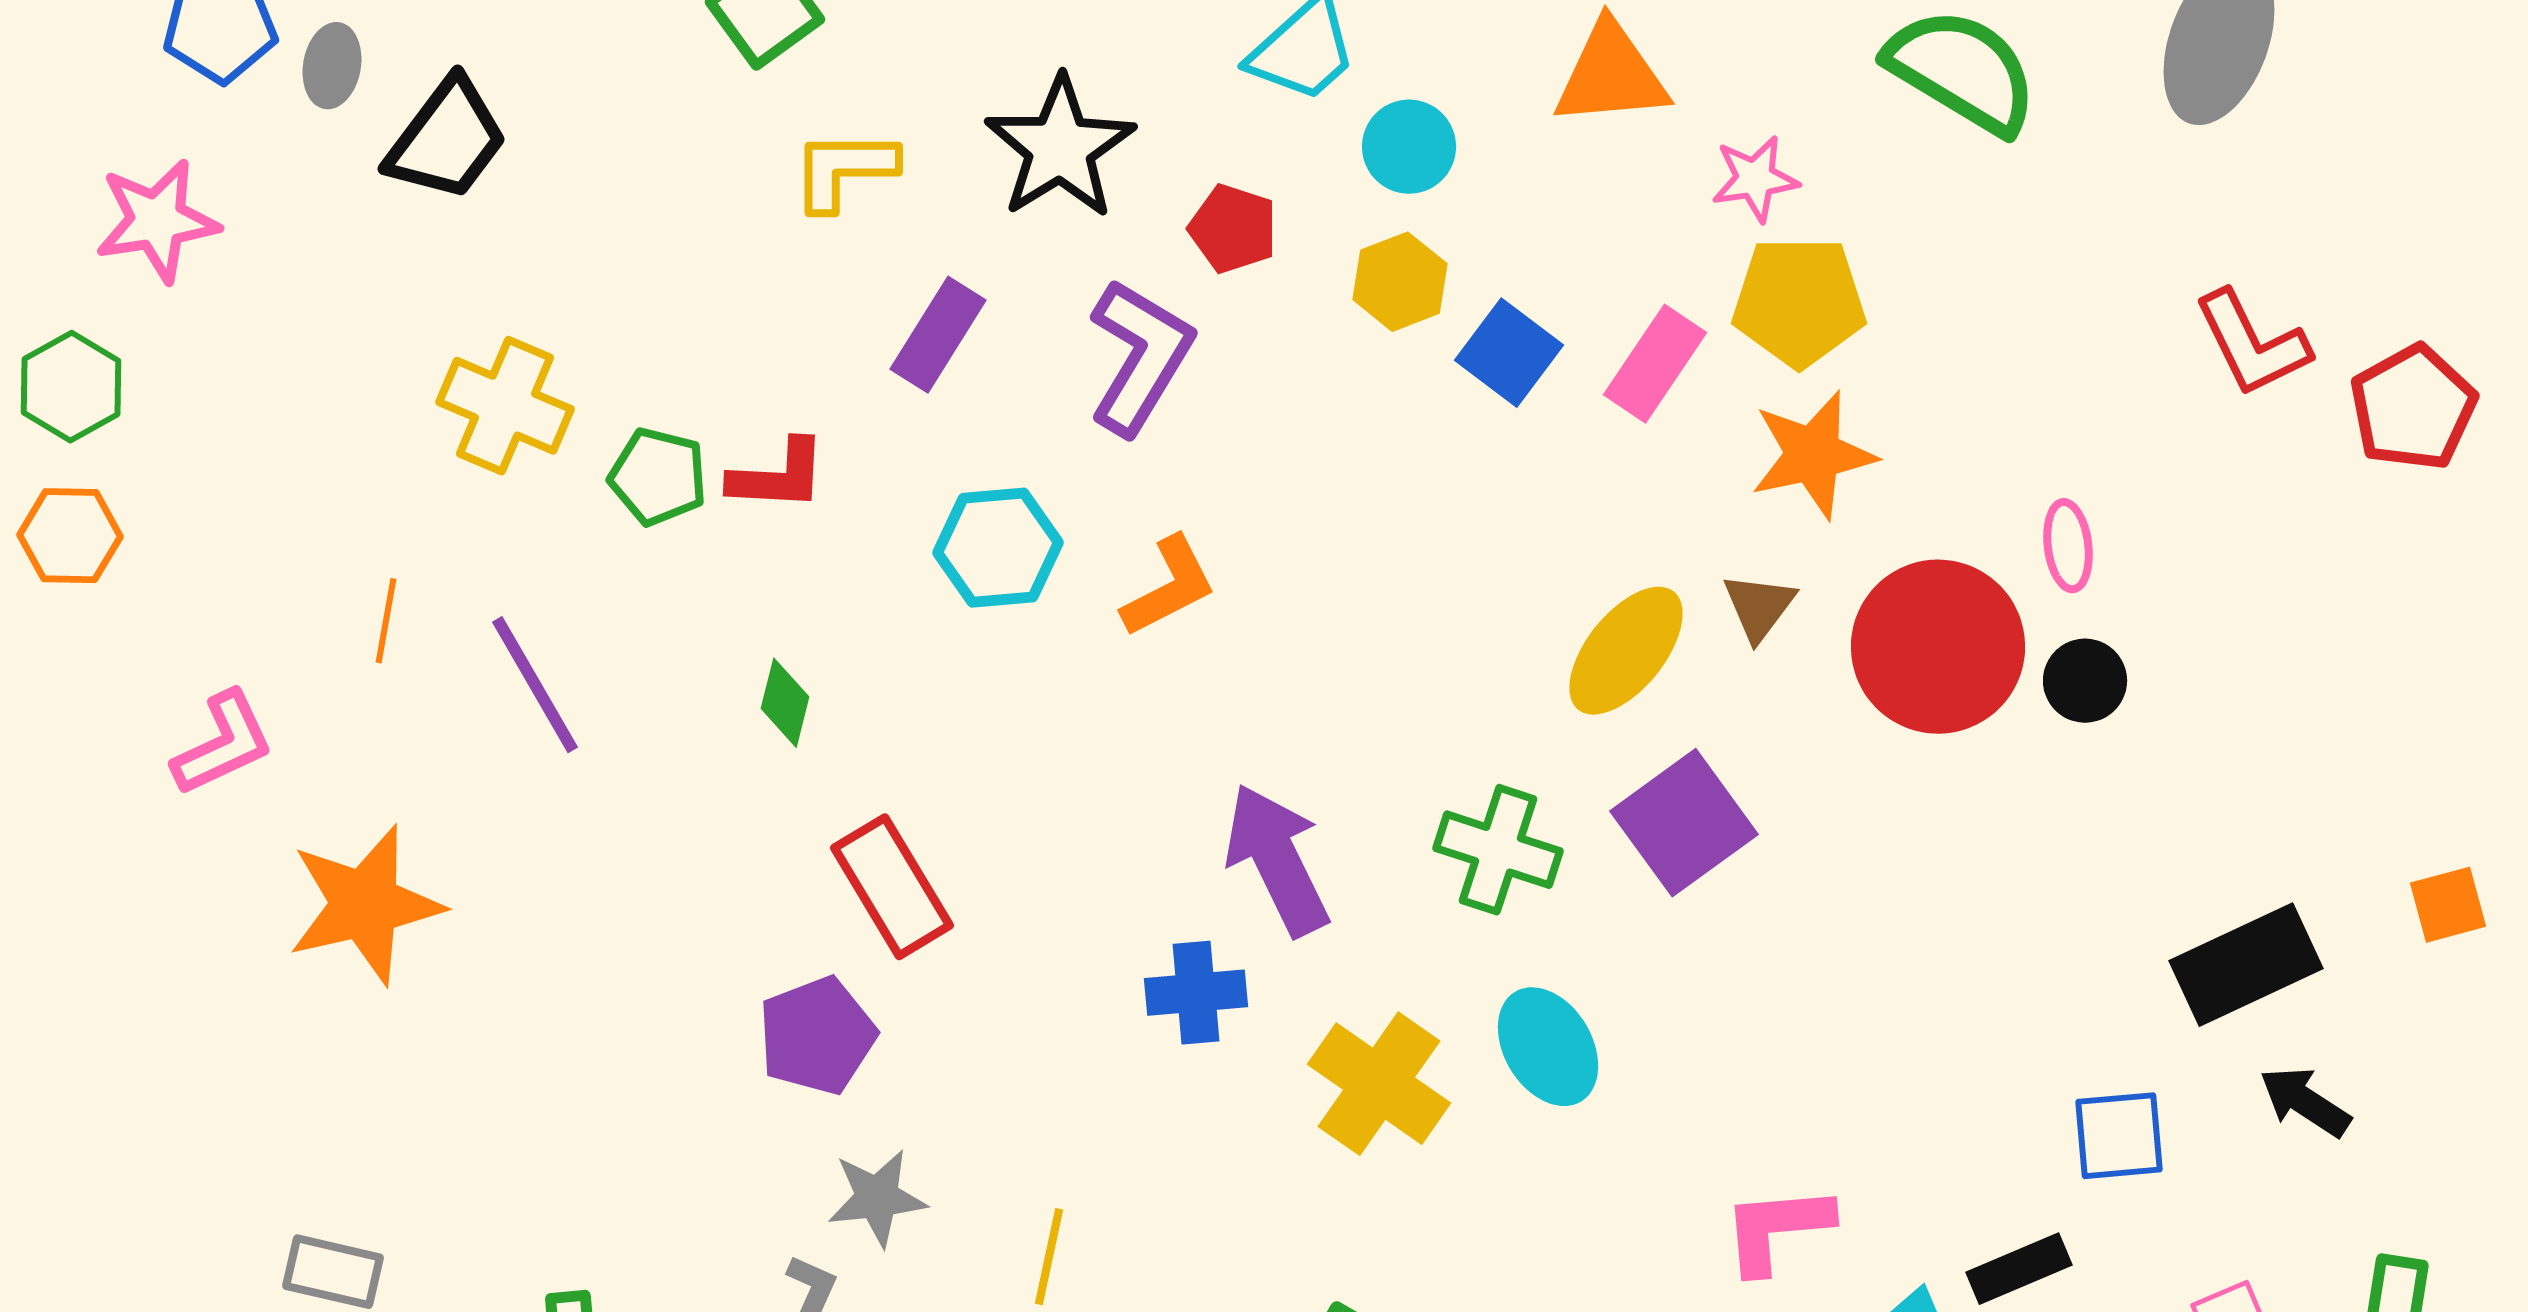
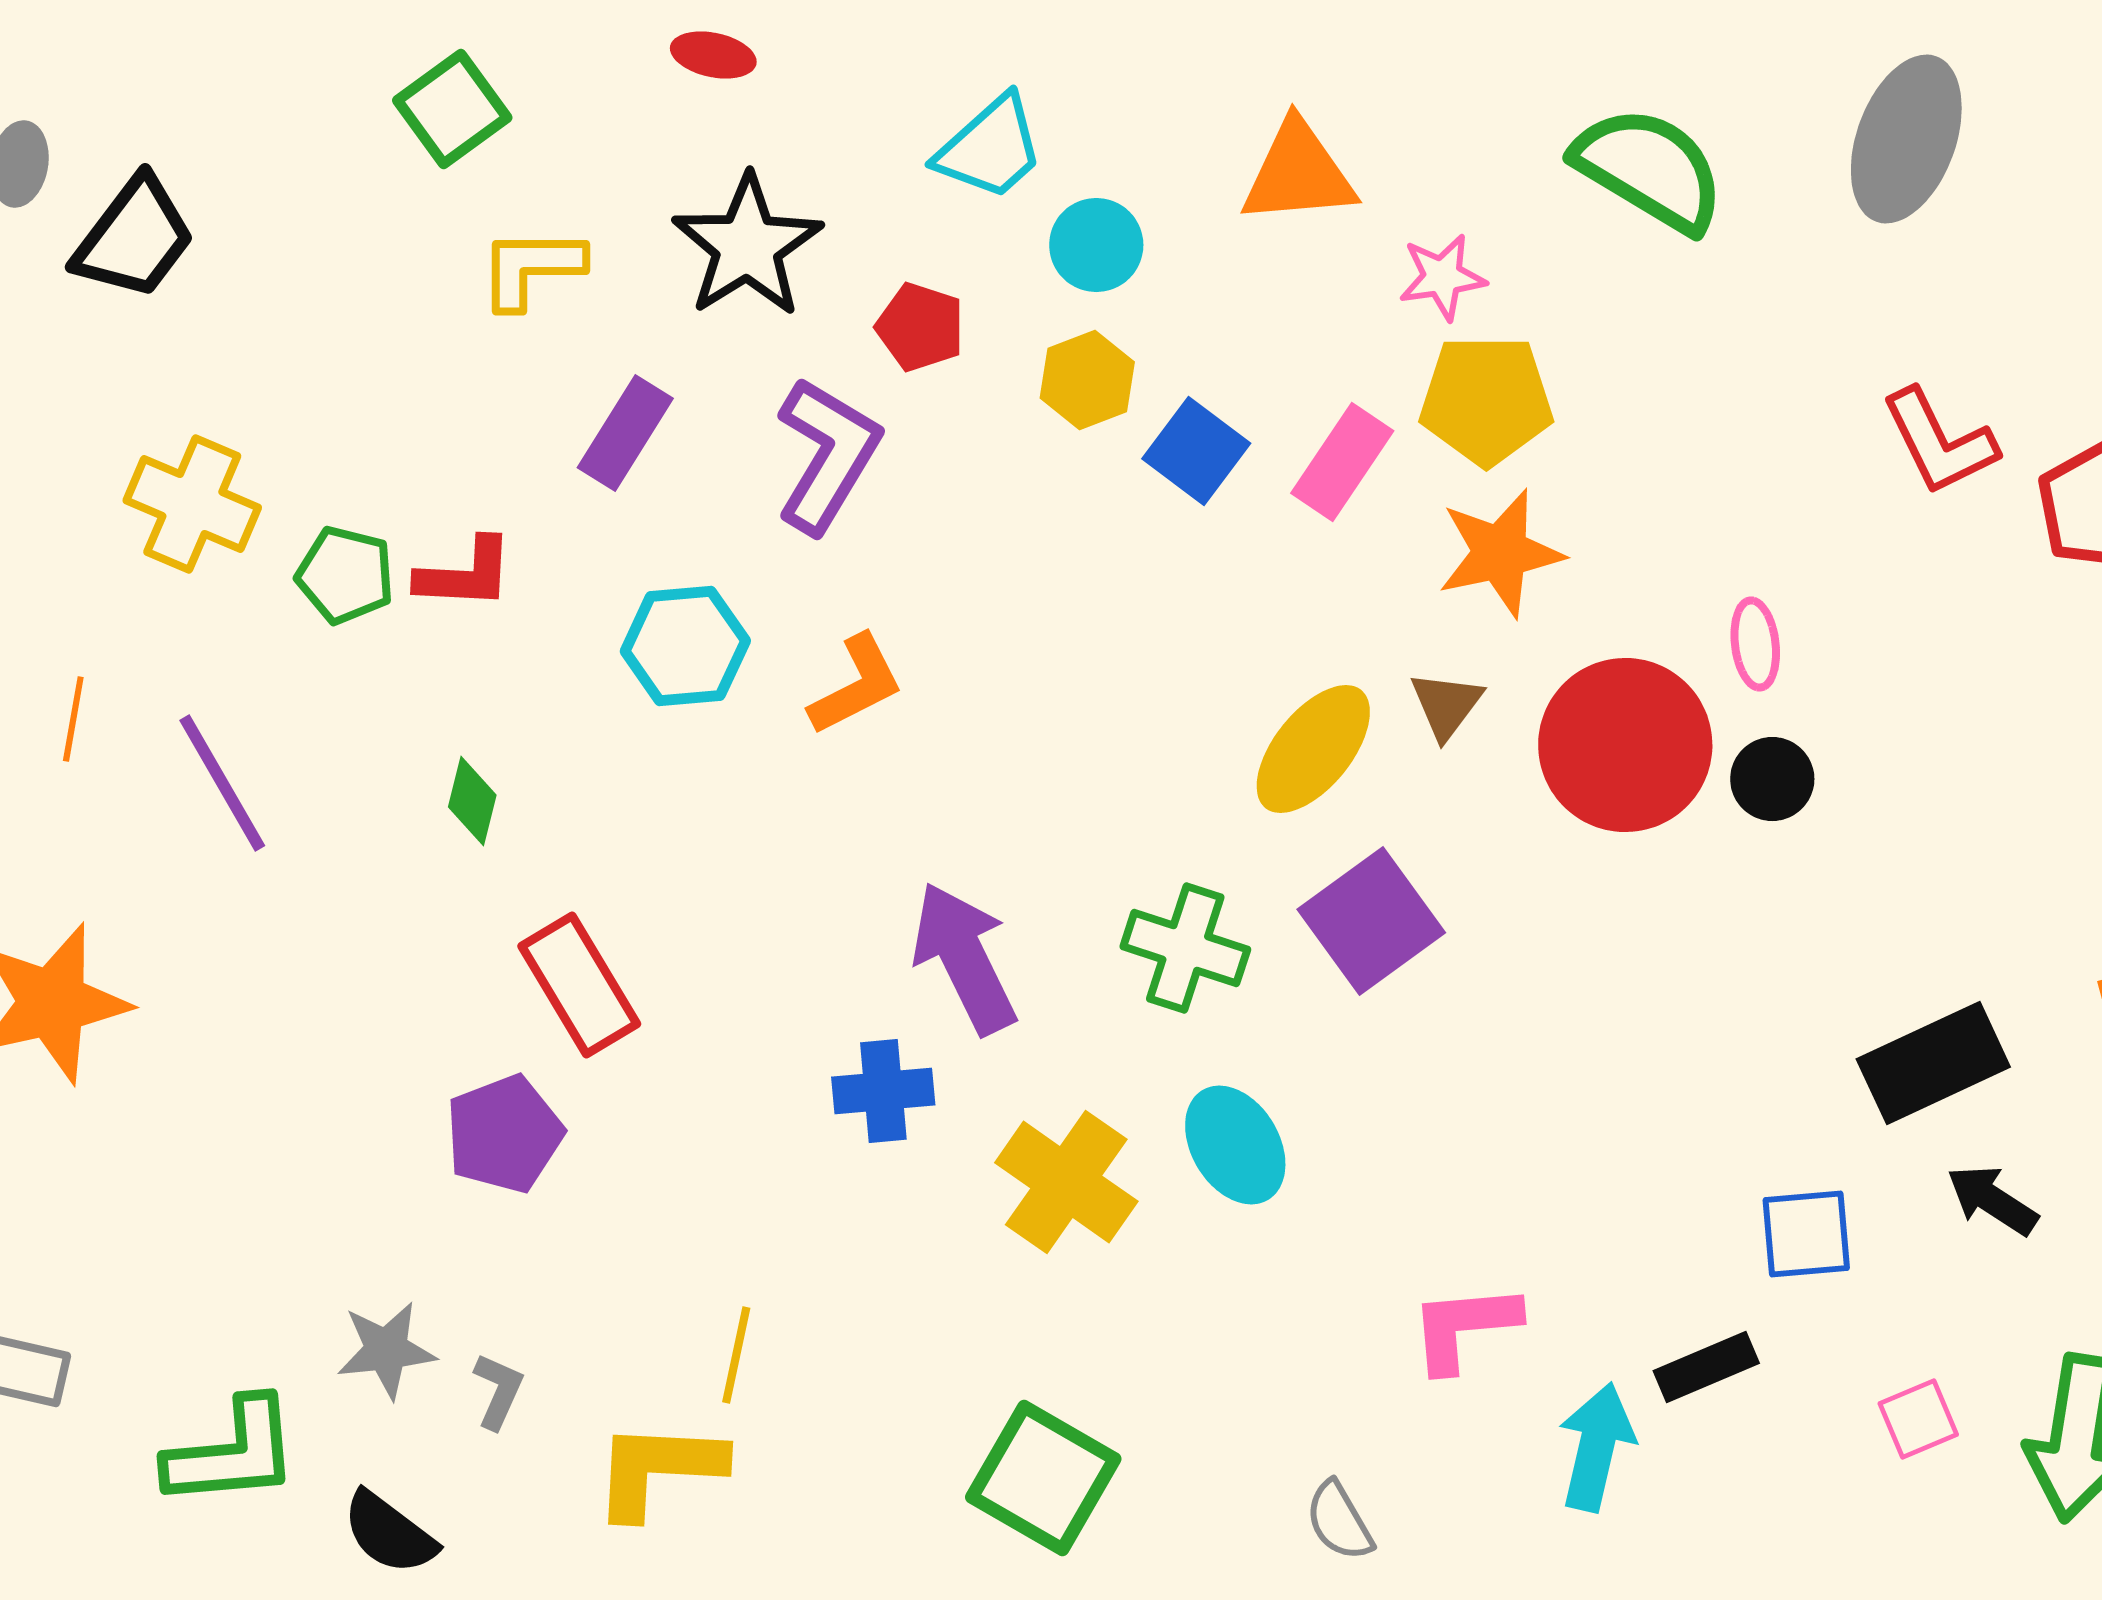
gray star: (877, 1198) -> (386, 1350), moved

